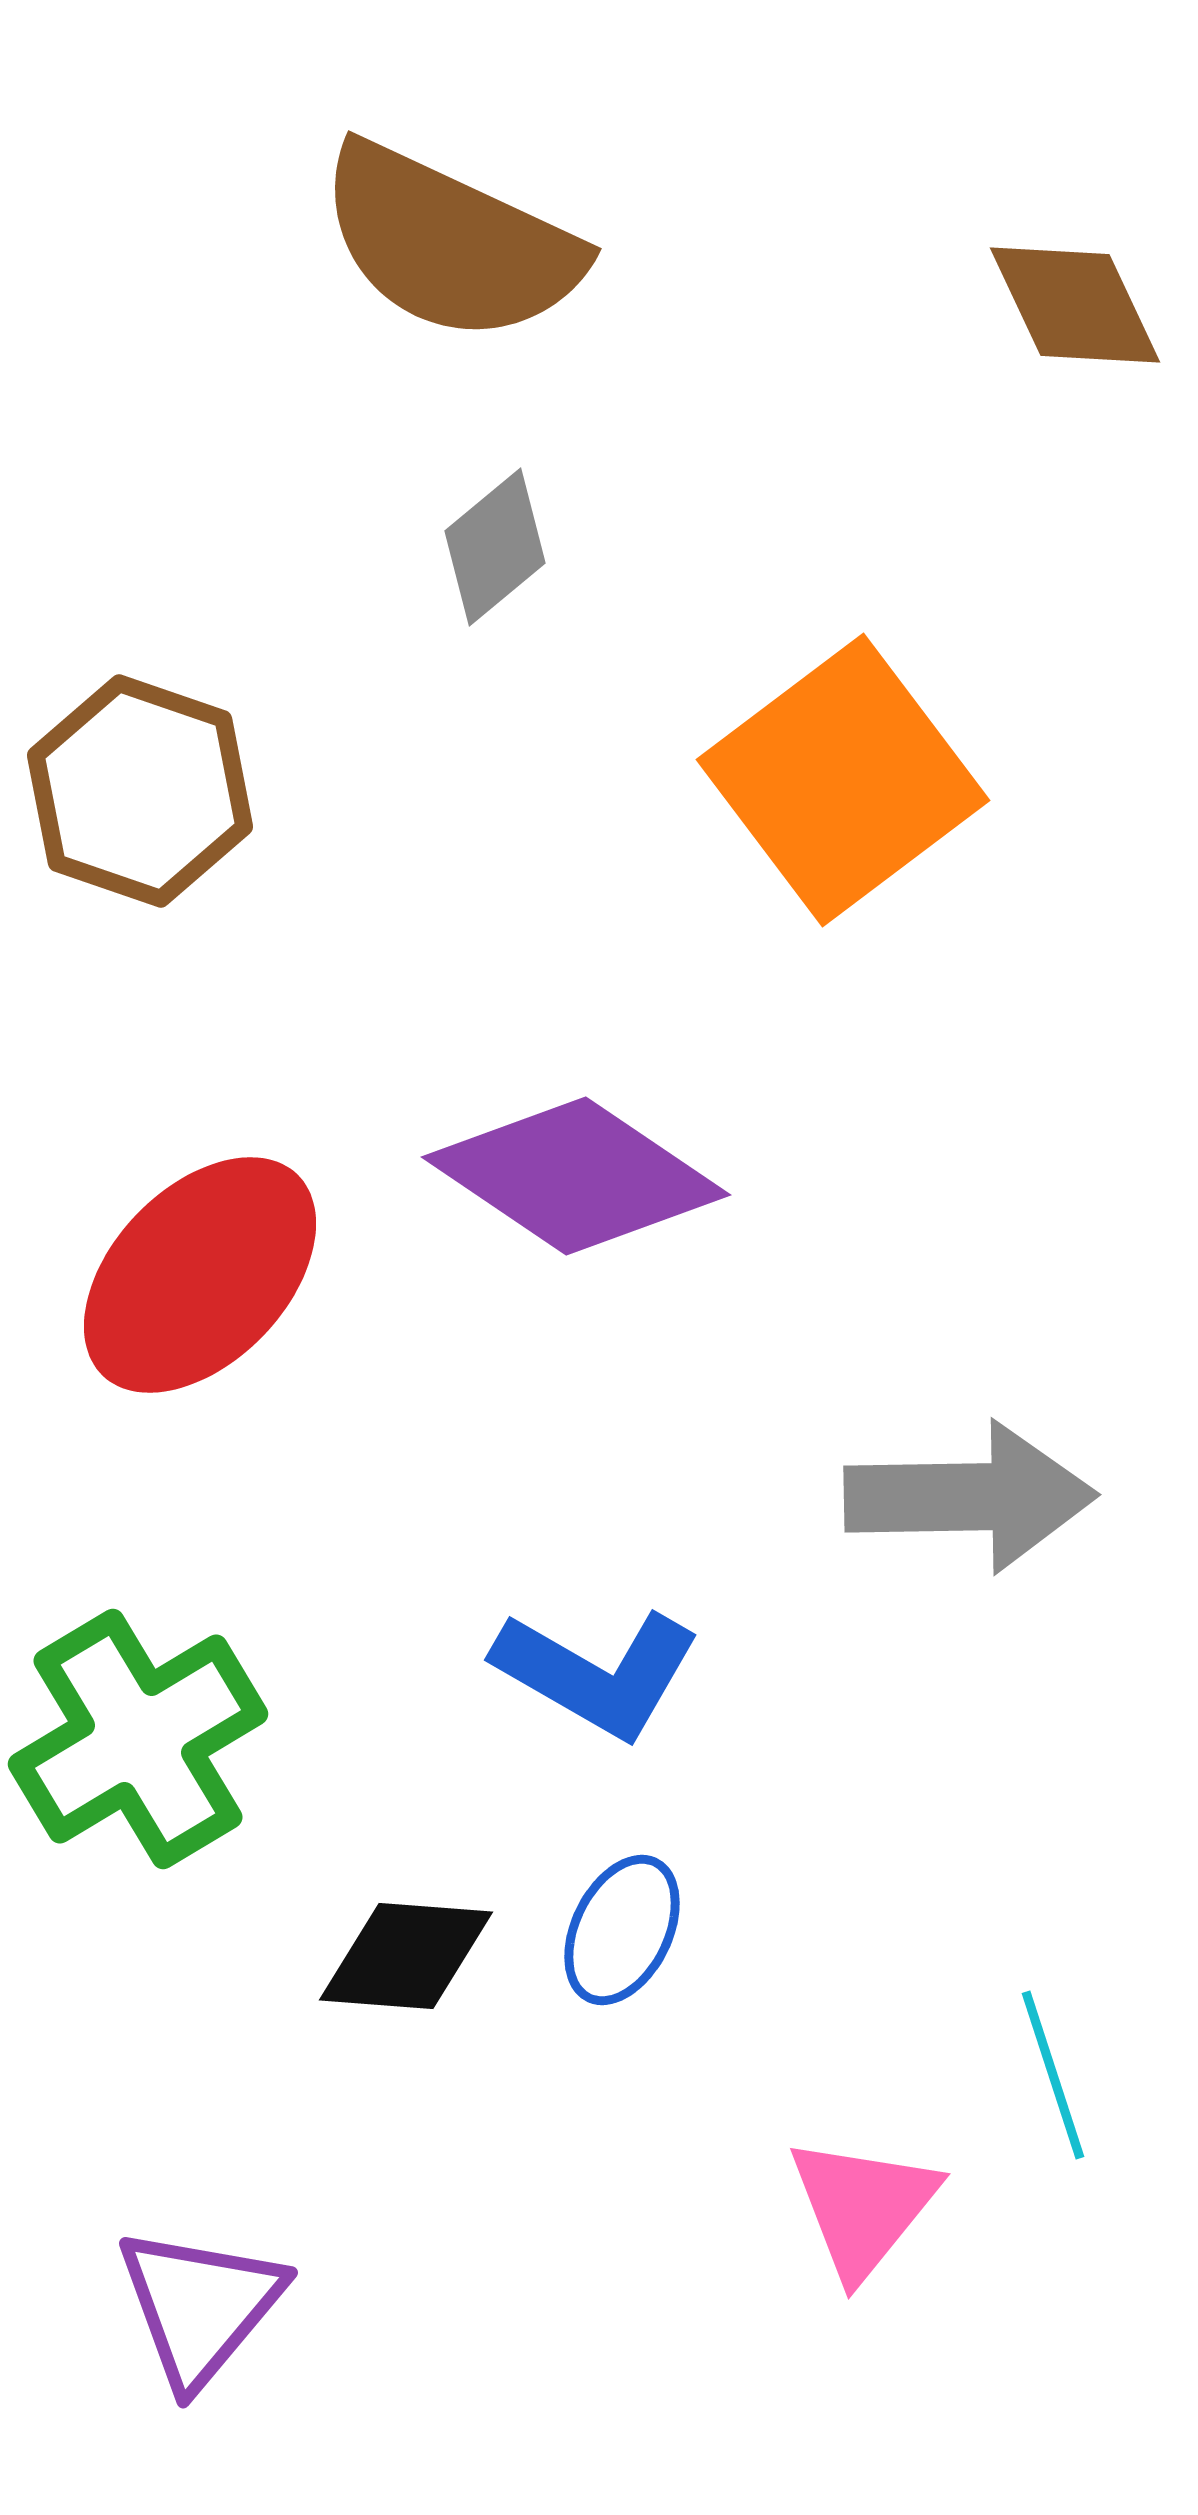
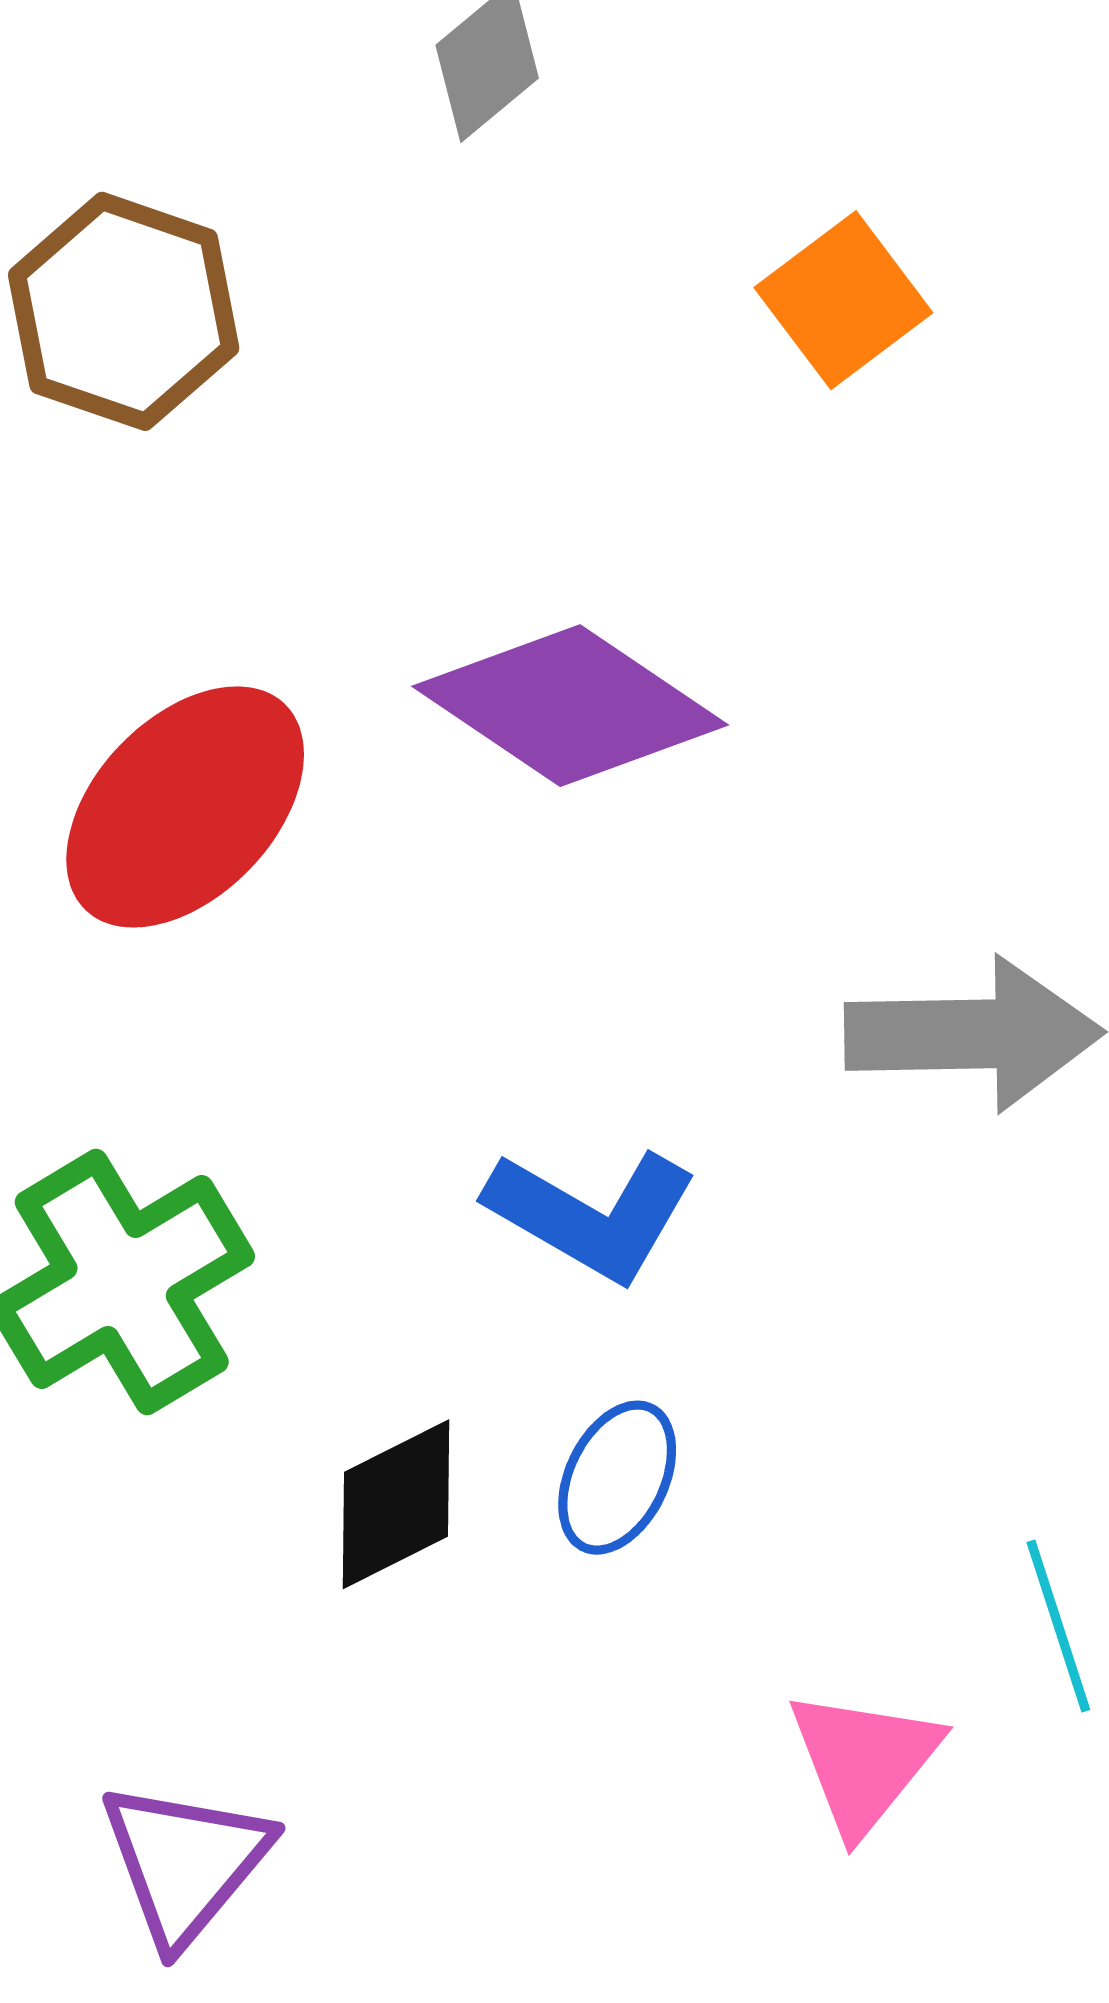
orange square: (843, 780) -> (843, 300), size x0.6
black diamond: (406, 1956) -> (396, 1504), turned -31

